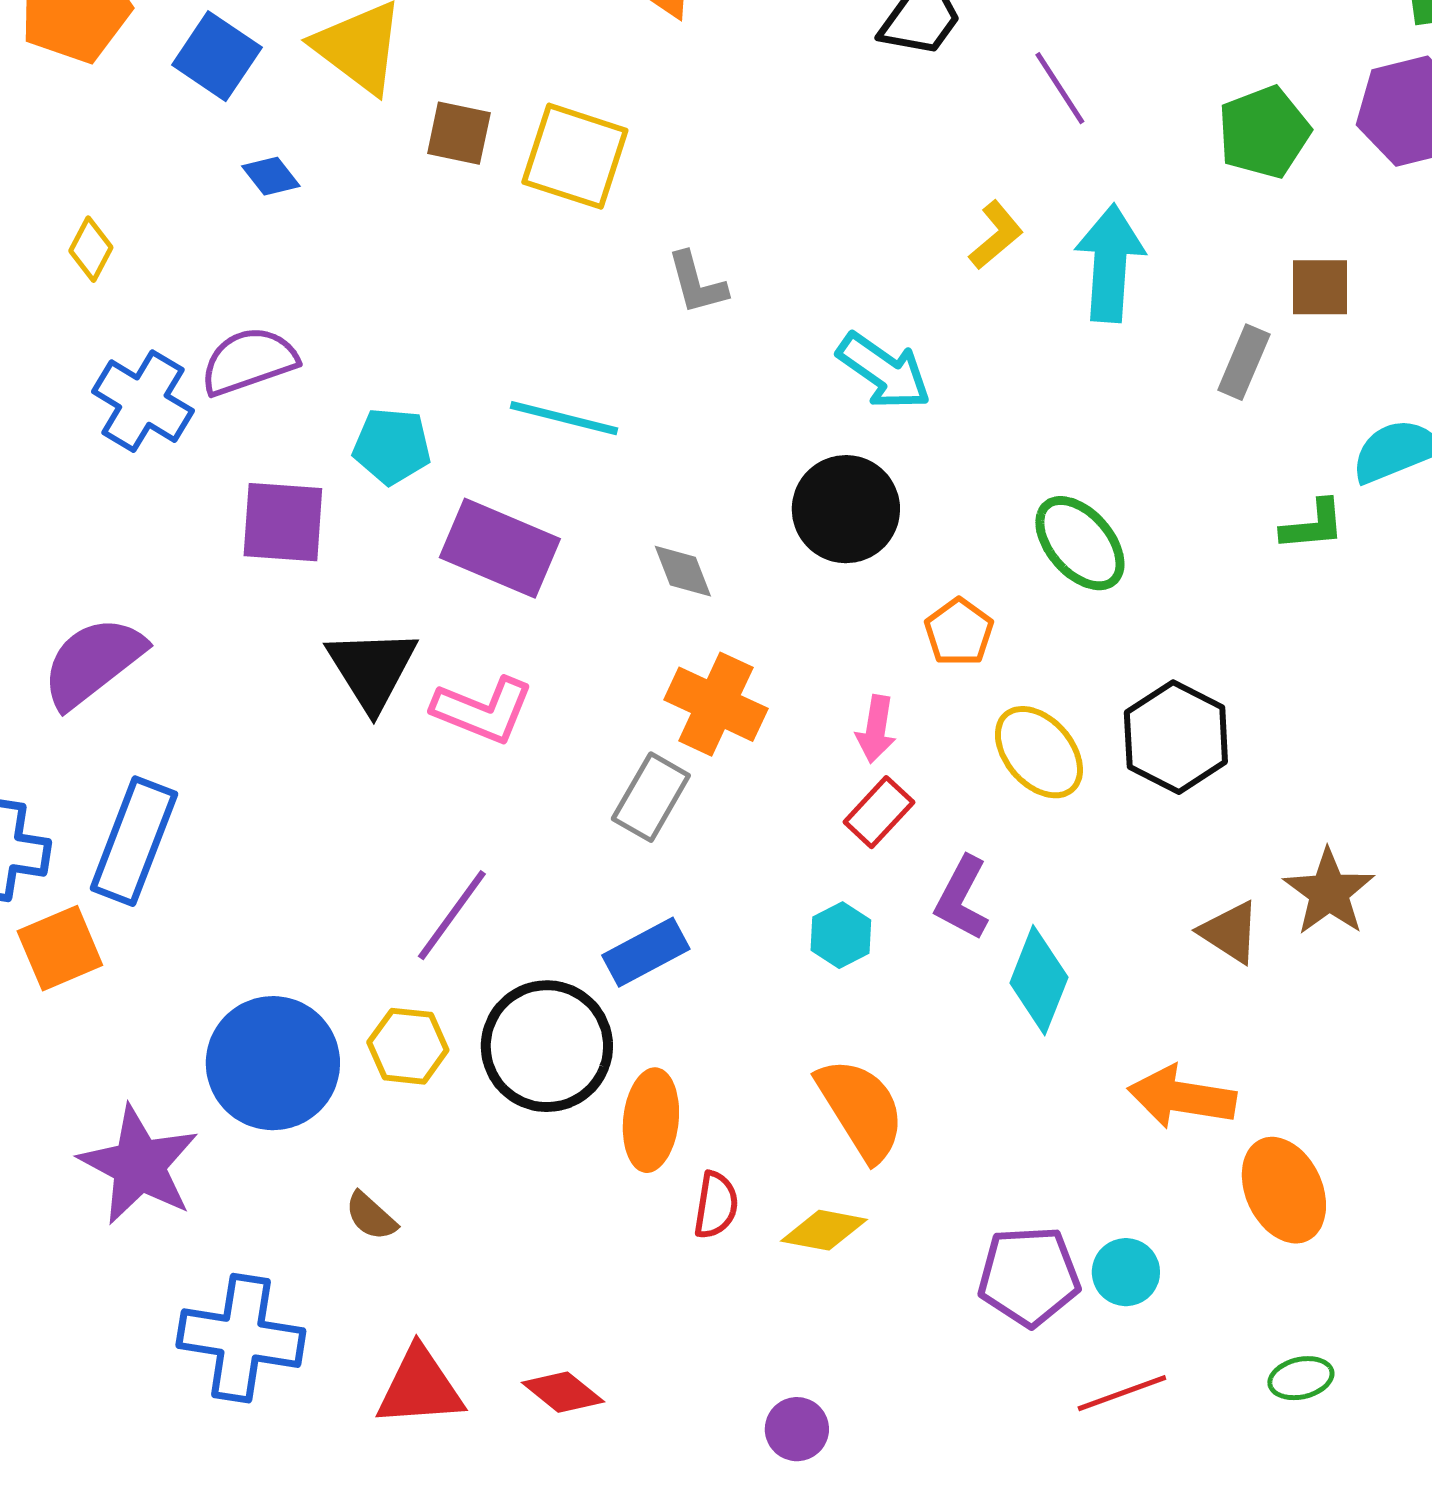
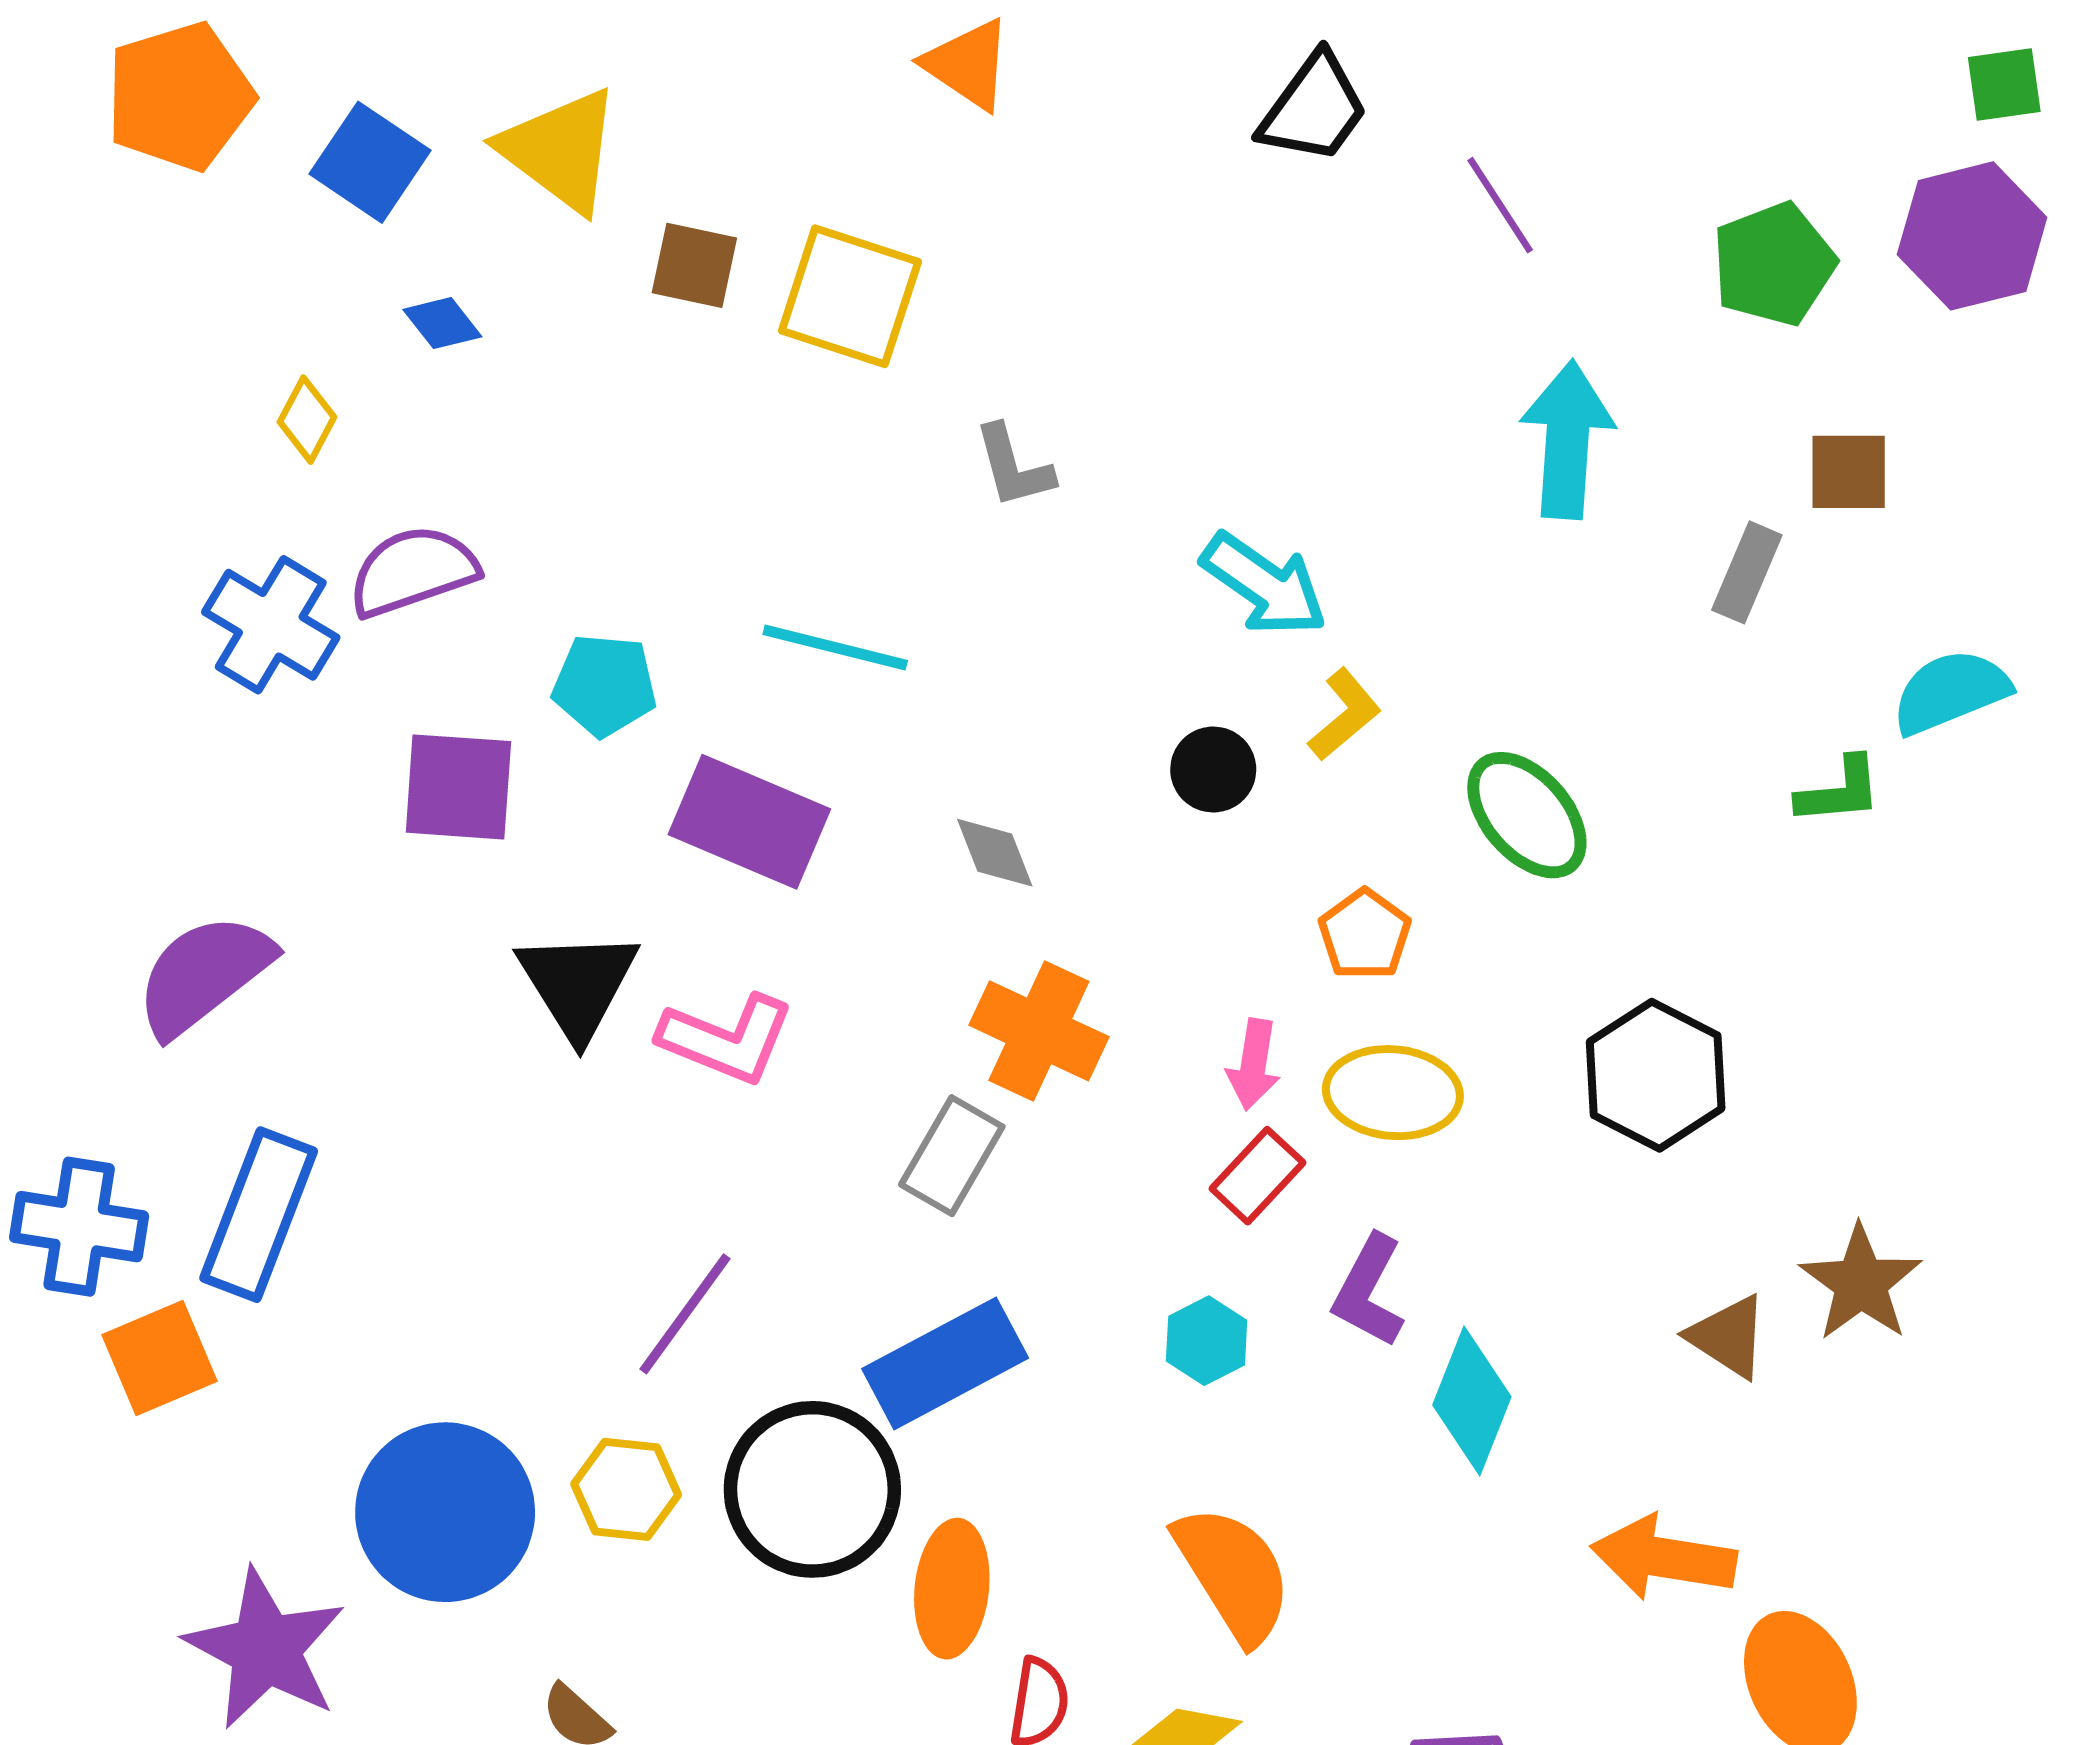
yellow L-shape: (996, 235) -> (1345, 715), moved
yellow diamond: (91, 249) -> (307, 420), moved
black circle: (846, 509) -> (1213, 770), size x0.6
yellow ellipse: (1039, 752) -> (1393, 1093), moved, turned -44
blue rectangle: (646, 952) -> (945, 1363), size x1.4

